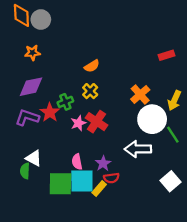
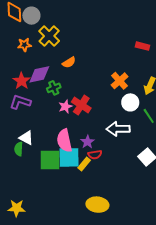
red rectangle: (167, 55) -> (142, 46), turned 32
orange semicircle: (92, 66) -> (69, 62), moved
purple diamond: (31, 87) -> (39, 74), moved
yellow cross: (90, 91) -> (49, 36), moved, size x1.5
red star: (50, 112) -> (22, 81), moved
white circle: (152, 119) -> (130, 102), size x0.7
pink semicircle: (77, 162) -> (64, 141), size x1.6

